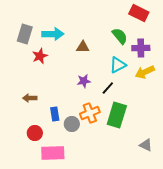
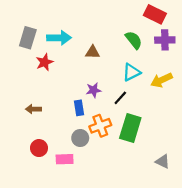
purple cross: (141, 48) -> (165, 40), moved
blue rectangle: (55, 114) -> (79, 108), moved
pink rectangle: (53, 153) -> (65, 159), moved, size x0.7

